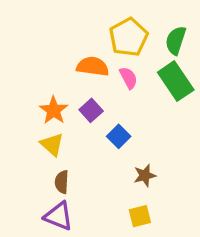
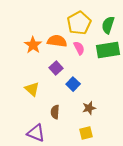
green rectangle: (176, 81) -> (108, 50), turned -65
orange star: (54, 110) -> (33, 45), moved
brown semicircle: (62, 182) -> (55, 112), moved

